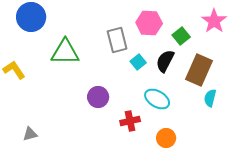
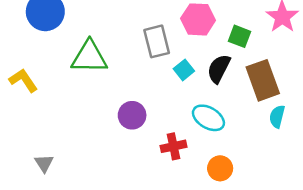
green square: (181, 36) -> (240, 36), turned -30
brown rectangle: (199, 70) -> (263, 80), turned -44
gray triangle: (30, 134) -> (44, 163), turned -49

